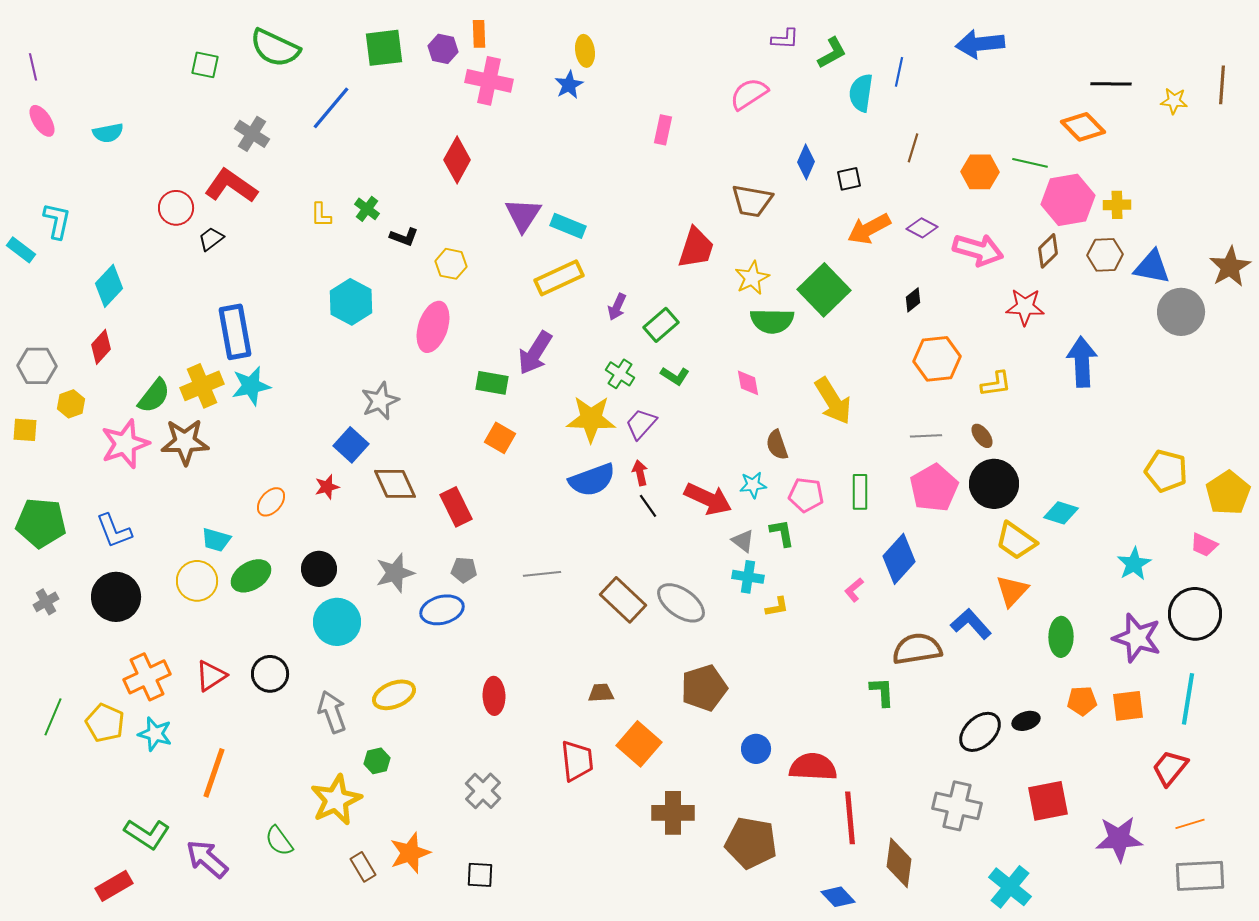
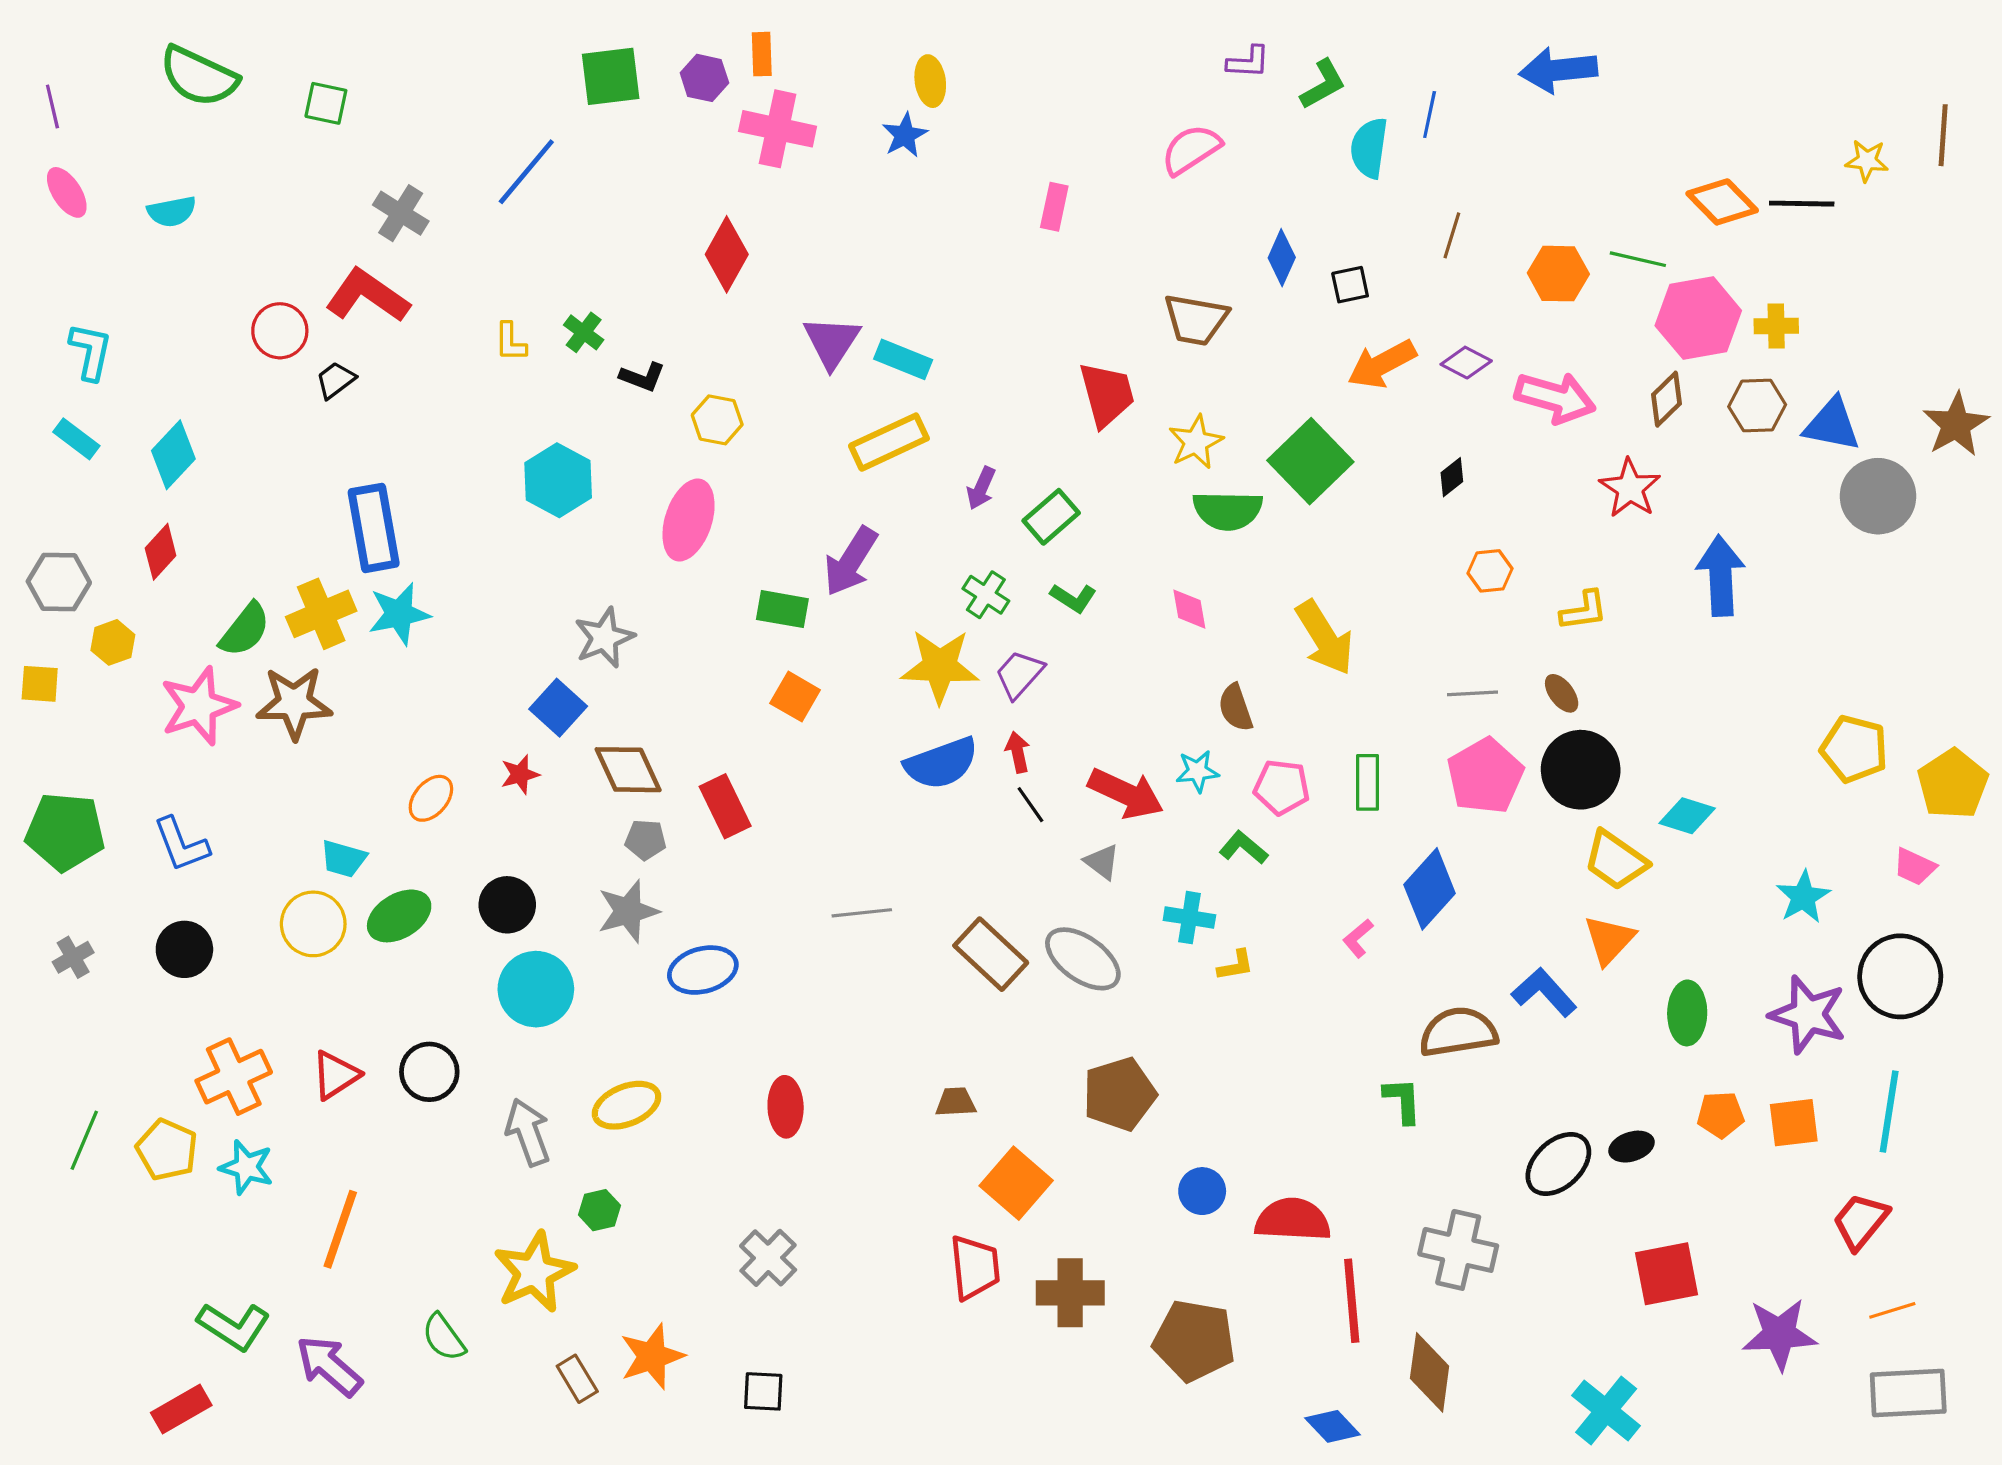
green semicircle: (275, 48) -> (199, 76), moved
black line: (1111, 84) -> (1802, 204), moved
red trapezoid: (696, 248) -> (1107, 394), turned -33
cyan rectangle: (21, 250) -> (76, 439), moved
red star: (1025, 307) -> (1630, 488), turned 30
orange hexagon: (937, 359) -> (1490, 571), size x0.6
green L-shape: (782, 533) -> (1244, 848), turned -40
gray triangle: (743, 541) -> (1102, 862), moved
gray pentagon: (464, 570) -> (646, 840), moved
black circle: (116, 597) -> (184, 949), size x0.7
red trapezoid: (577, 761) -> (975, 1267), moved
gray cross: (957, 806) -> (1458, 1250), moved

